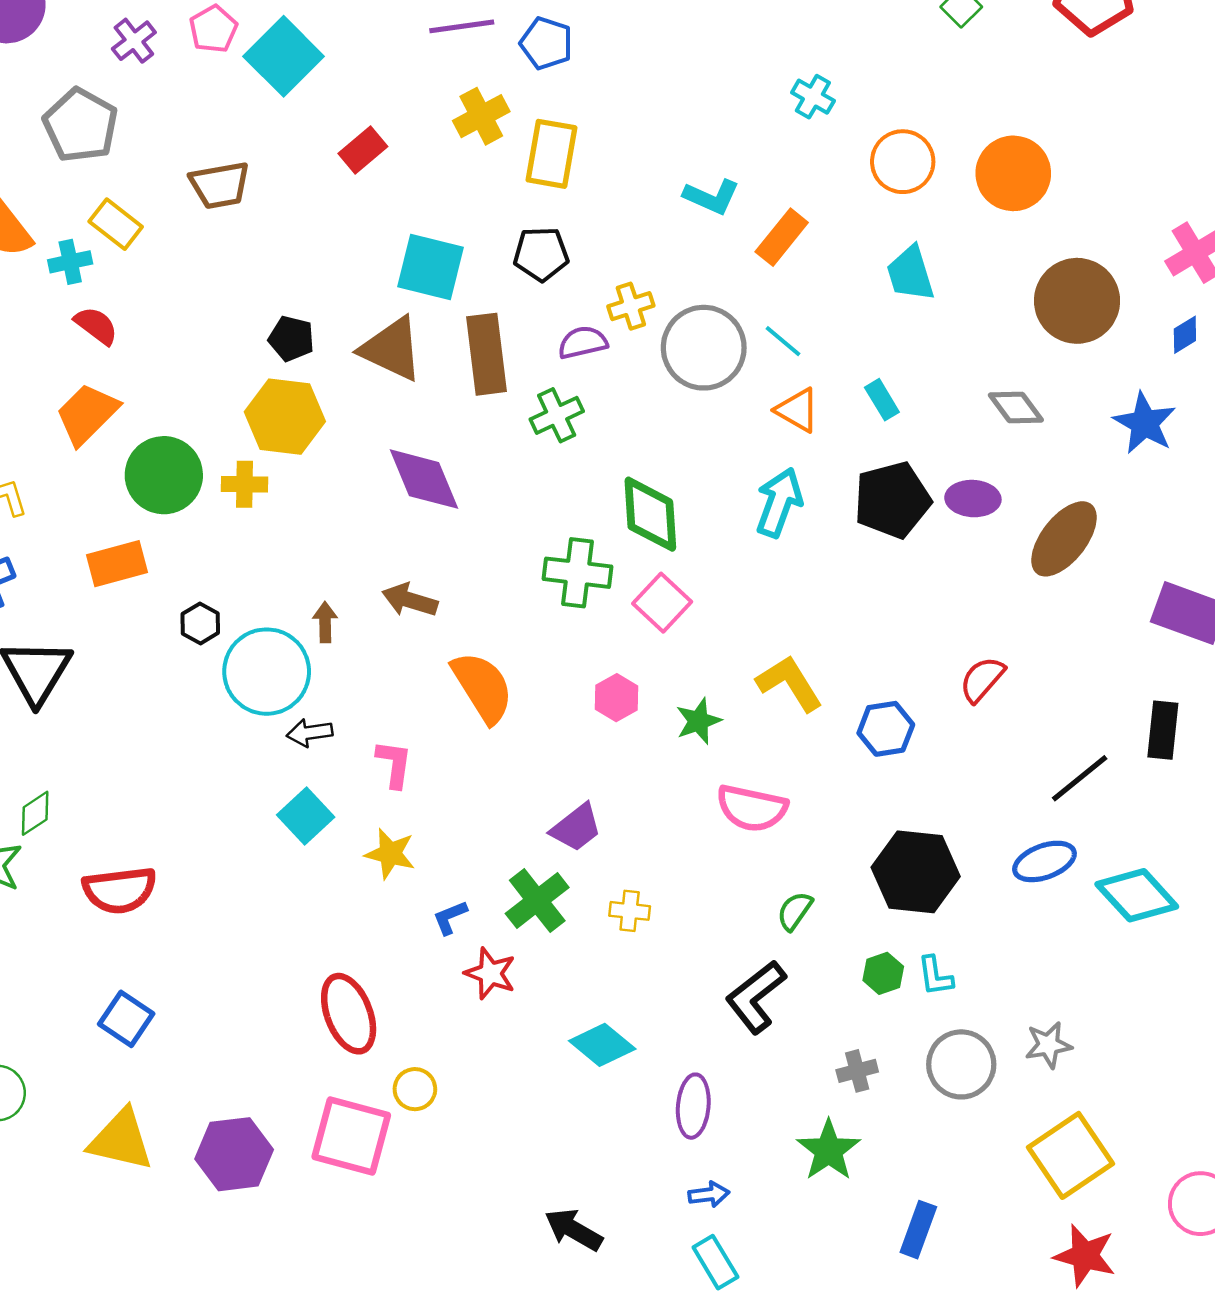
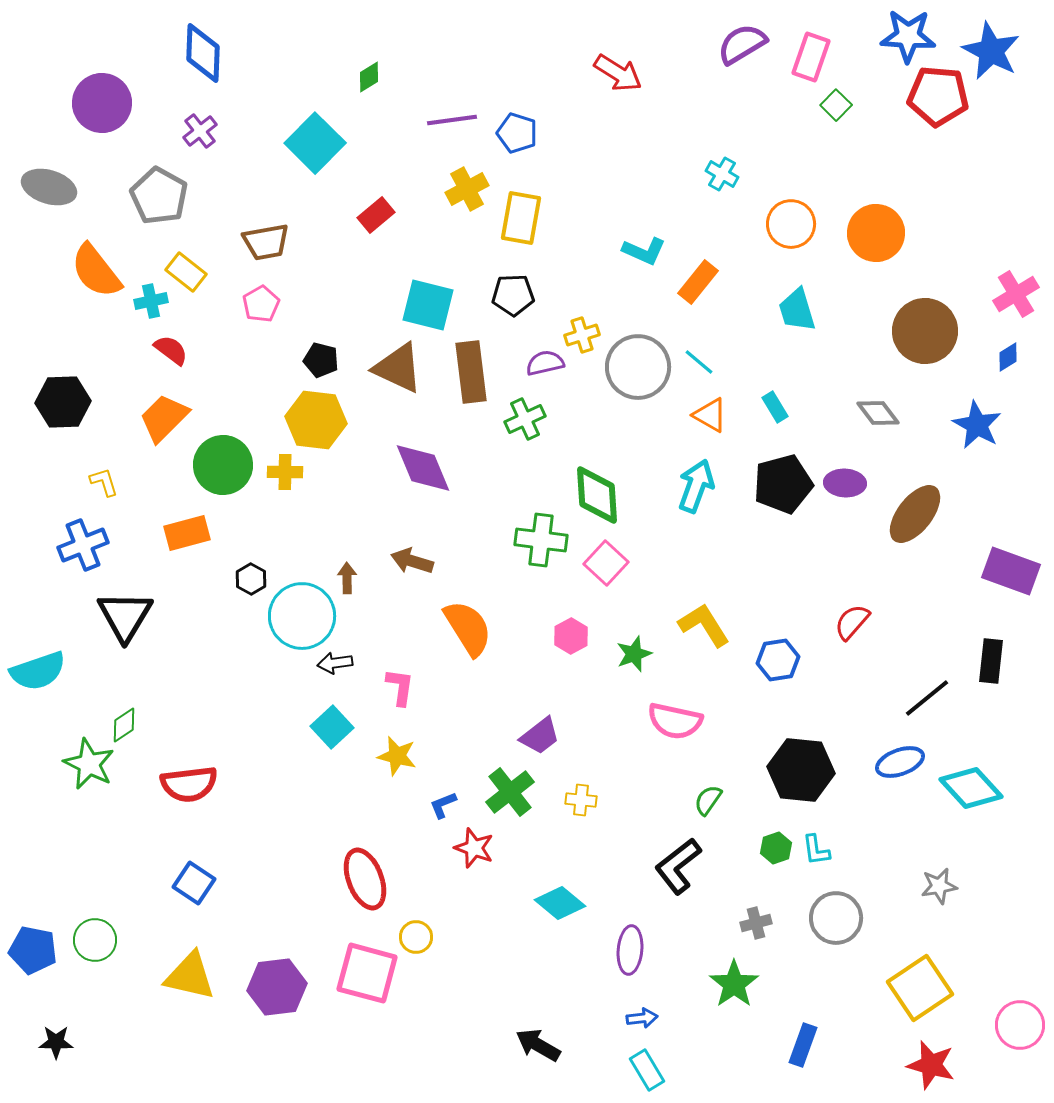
pink pentagon: (213, 29) -> (261, 304), moved
gray star: (1048, 1045) -> (939, 886), moved

